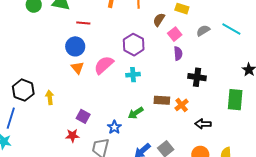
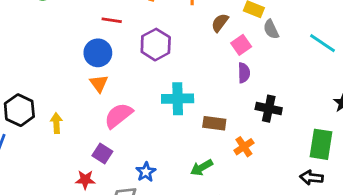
gray semicircle: (203, 31) -> (271, 29), moved, turned -88
purple hexagon: (134, 45) -> (156, 45), moved
pink semicircle: (104, 65) -> (118, 115), moved
cyan cross: (133, 75) -> (178, 99), size x1.5
brown rectangle: (162, 100) -> (214, 123), moved
green arrow: (136, 113) -> (202, 168), moved
black arrow: (203, 124) -> (312, 178), moved

